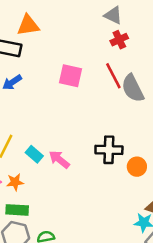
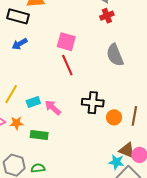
red line: (113, 76) -> (67, 65), moved
cyan rectangle: (34, 154) -> (33, 102), turned -64
green rectangle: (17, 210) -> (39, 135), moved

